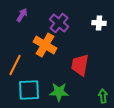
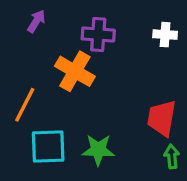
purple cross: (59, 23) -> (98, 35), turned -36
red trapezoid: (80, 65) -> (162, 118), moved

